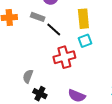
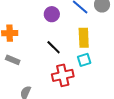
gray rectangle: (38, 17) -> (13, 60), moved

